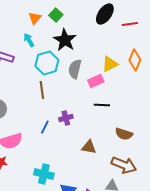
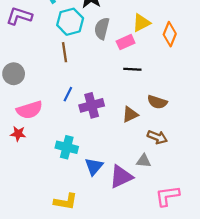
orange diamond: (135, 60) -> (170, 34), moved
purple cross: (66, 118) -> (92, 105), moved, size x1.5
brown triangle: (89, 147) -> (130, 114), moved, turned -35
brown arrow: (124, 165) -> (157, 137), size x0.7

